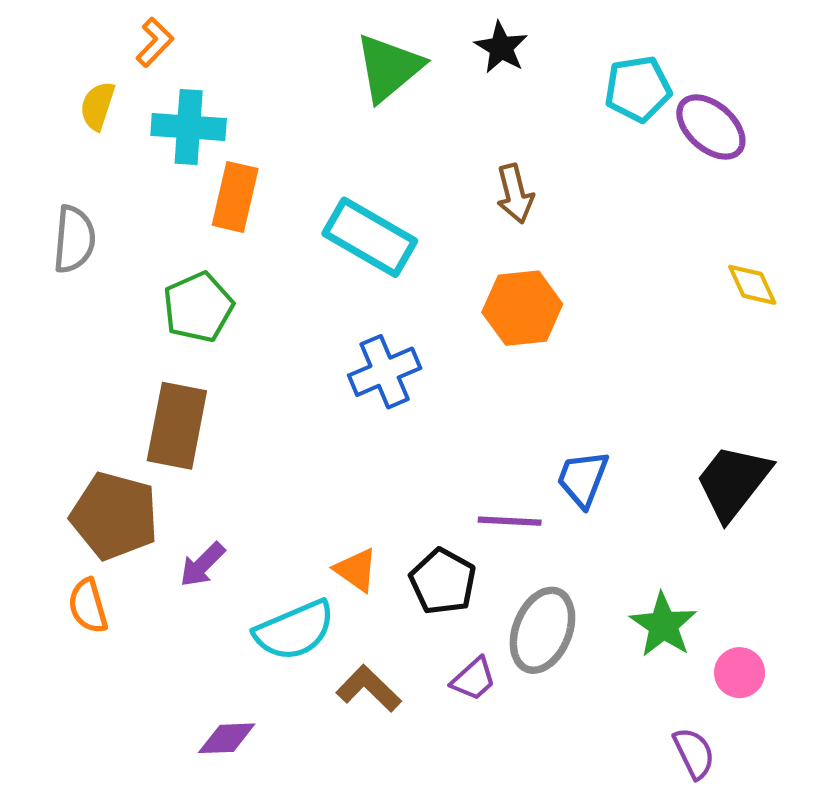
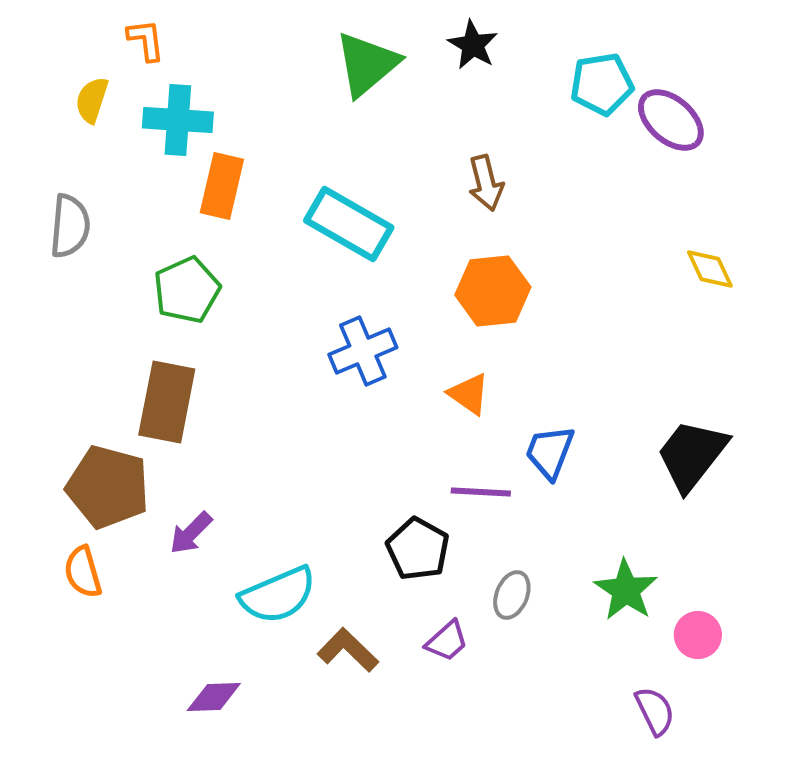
orange L-shape: (155, 42) -> (146, 40), turned -51
orange triangle: (356, 570) -> (469, 394), moved
gray ellipse: (542, 630) -> (512, 595), size x0.6

